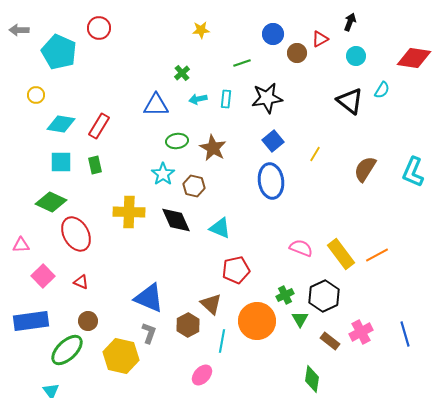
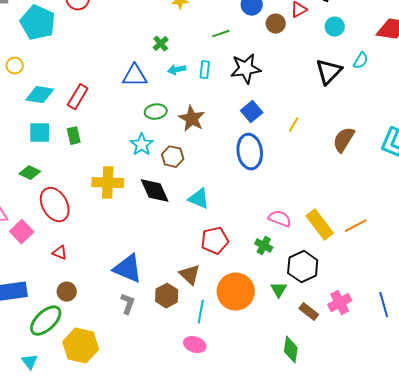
black triangle: (350, 101) -> (329, 72), turned 36
green diamond: (51, 202) -> (30, 173), size x0.7
pink square: (43, 276) -> (22, 232), moved
green cross: (285, 295) -> (264, 246), moved, turned -36
yellow hexagon: (121, 356) -> (81, 346), moved
pink ellipse: (202, 375) -> (195, 345), moved, turned 65

